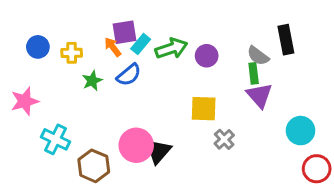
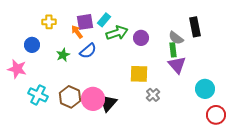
cyan rectangle: (141, 44) -> (104, 20), moved
blue circle: (38, 47) -> (32, 45), moved
yellow cross: (72, 53) -> (49, 22), moved
pink star: (25, 101) -> (17, 69), turned 30
brown hexagon: (94, 166) -> (70, 97), moved

